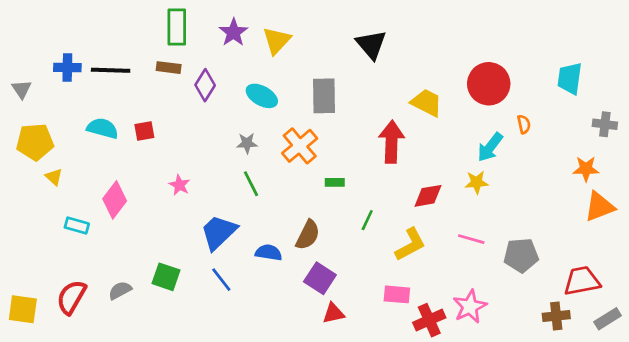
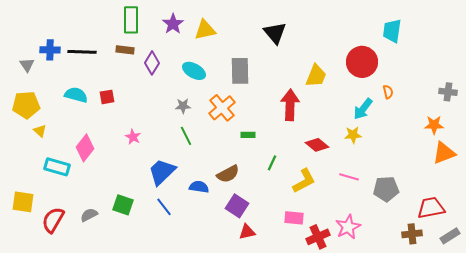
yellow triangle: (277, 41) -> (205, 30), turned 35
cyan trapezoid: (570, 78) -> (392, 31), moved
gray triangle: (21, 89) -> (27, 65), moved
yellow trapezoid: (427, 103) -> (316, 76), turned 85
red diamond: (428, 196) -> (317, 145), turned 50
cyan rectangle: (77, 226) -> (57, 167), size x1.4
brown semicircle: (308, 235) -> (228, 174), turned 35
yellow square: (23, 309) -> (23, 202), moved

